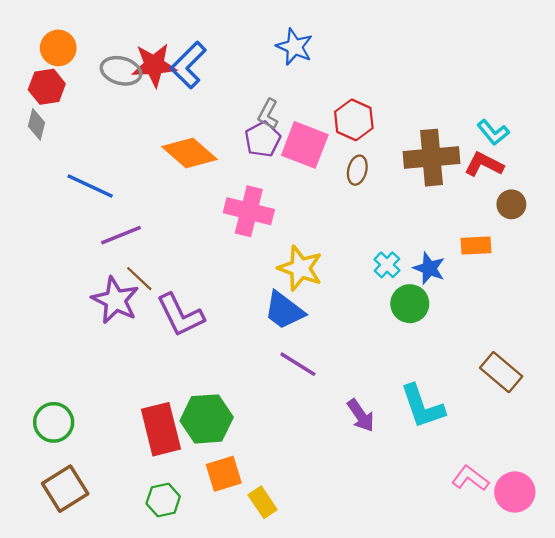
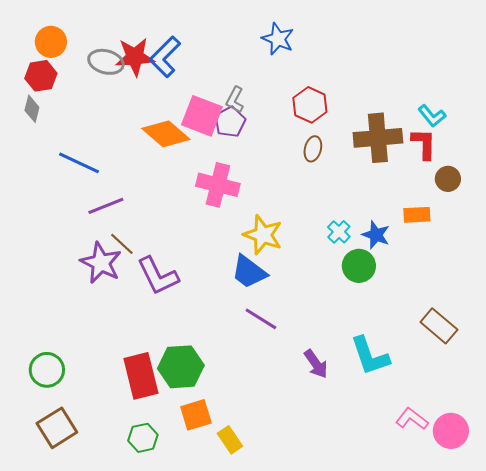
blue star: (295, 47) -> (278, 39), moved
pink square: (305, 145) -> (202, 116), moved
red L-shape: (484, 164) -> (424, 144), turned 64

